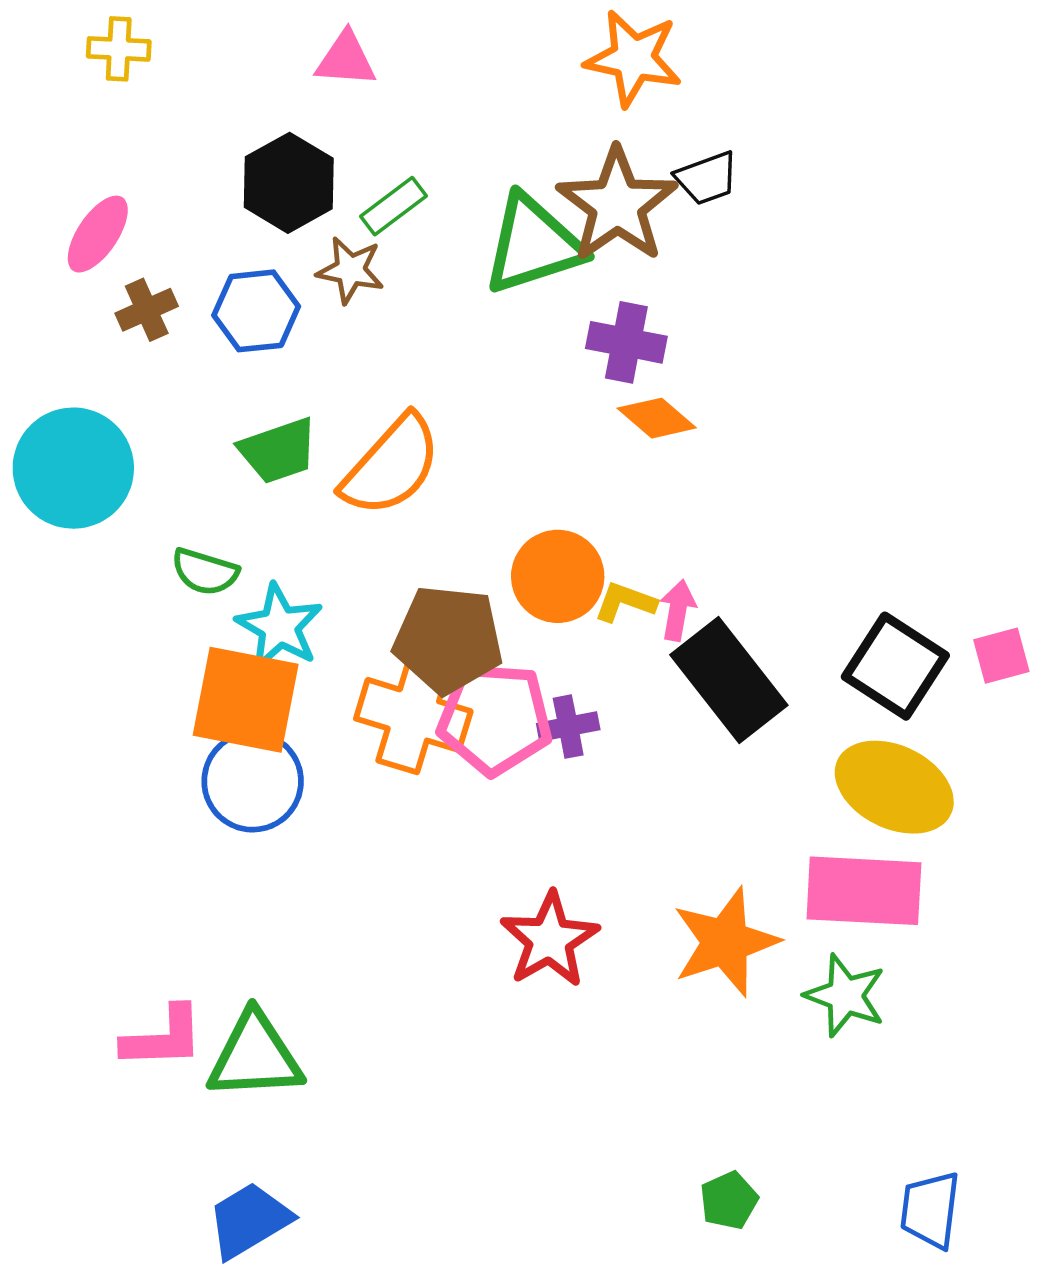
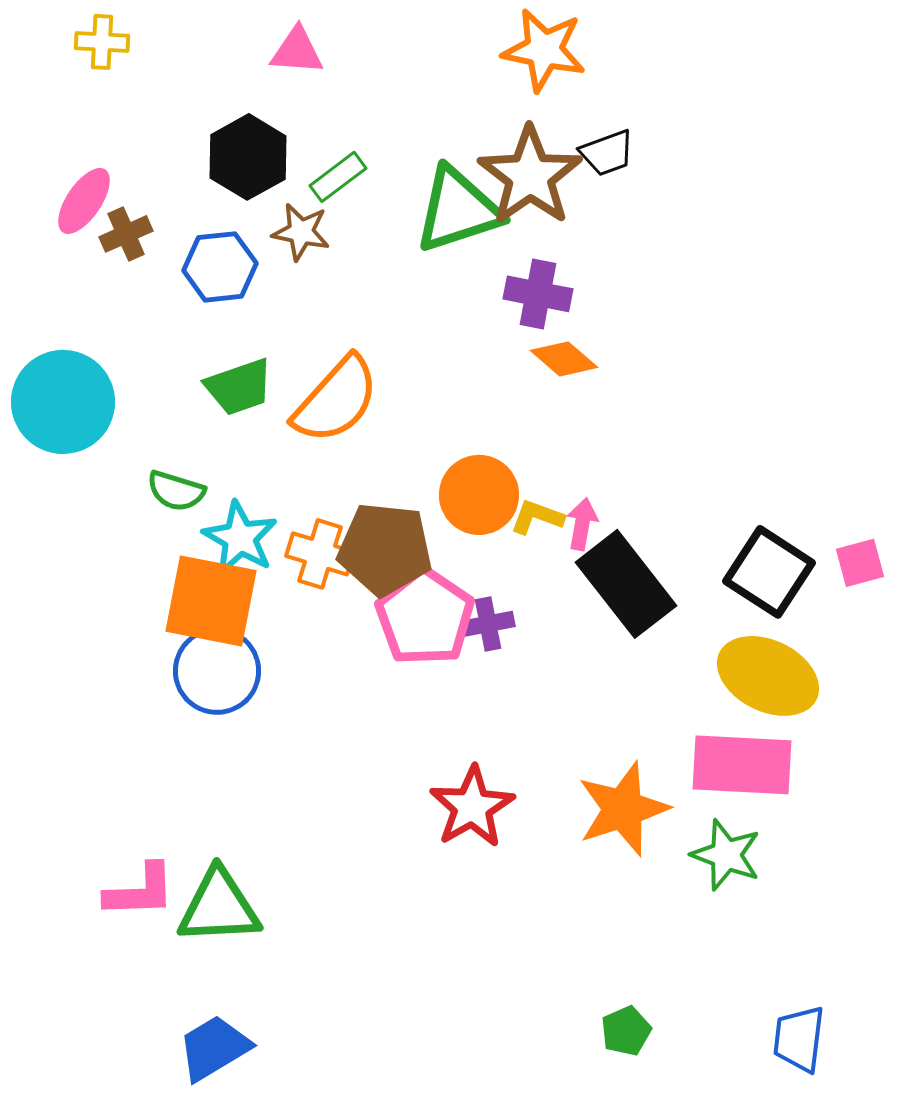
brown cross: (147, 310) -> (126, 234), moved
orange cross: (413, 715) -> (320, 554), moved, size x0.7
pink pentagon: (495, 718) -> (425, 617), turned 30

